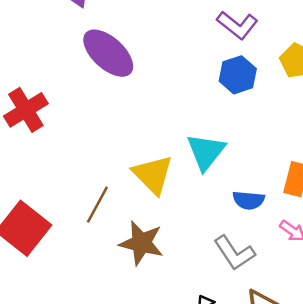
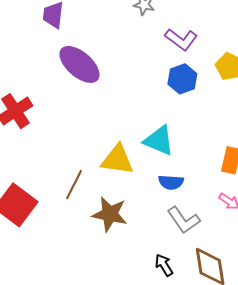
cyan triangle: (206, 152) -> (159, 141), turned -44
yellow triangle: (153, 175) -> (117, 160), turned -36
blue semicircle: (249, 200) -> (171, 182), moved

